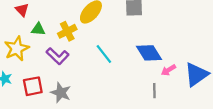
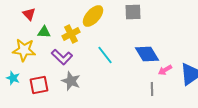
yellow star: (17, 49) -> (24, 50), turned 30
gray star: (61, 93) -> (71, 81), moved

